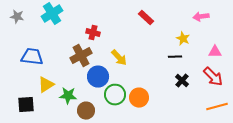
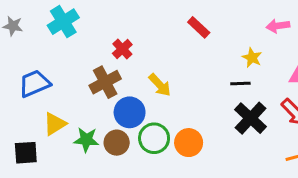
red cross: (93, 33) -> (122, 49), turned 32
blue trapezoid: (32, 57) -> (35, 84), turned -30
black cross: (182, 81) -> (251, 118), size x1.6
brown circle: (86, 111) -> (117, 143), moved

